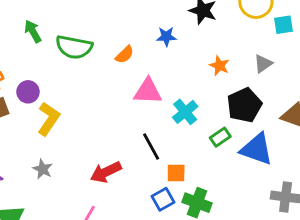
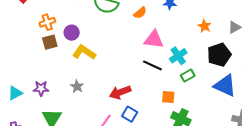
yellow L-shape: (49, 119) -> (84, 52), turned -95
green rectangle: (220, 137) -> (188, 76), moved
black line: (151, 147) -> (152, 65), moved, turned -42
blue square: (163, 199) -> (130, 114), moved, turned -35

